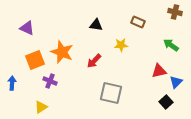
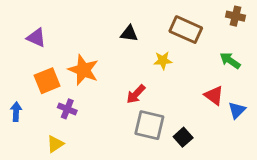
brown rectangle: (138, 22) -> (186, 30), size x1.6
red arrow: (94, 61) -> (136, 94), moved
red triangle: (159, 71) -> (214, 95), turned 49
black square: (166, 102) -> (183, 137), moved

